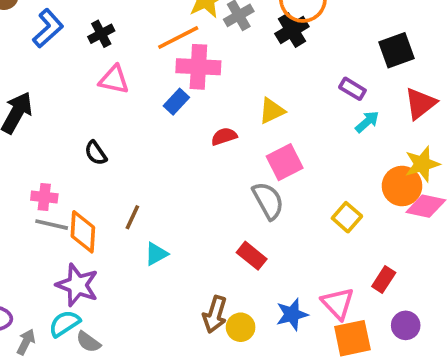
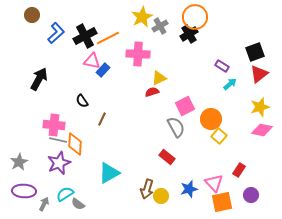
black cross: (101, 34) -> (85, 36), size x1.6
orange line: (178, 37) -> (108, 38), moved
black square: (396, 50) -> (255, 52), moved
blue rectangle: (176, 102) -> (103, 70), moved
yellow triangle: (272, 111) -> (159, 78), moved
orange circle: (402, 186) -> (211, 119), moved
pink cross: (44, 197) -> (54, 125), size x1.5
brown line: (132, 217) -> (102, 119), moved
cyan triangle: (156, 254) -> (109, 173), moved, size x1.6
purple star: (77, 285) -> (59, 163), moved, turned 30

